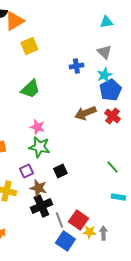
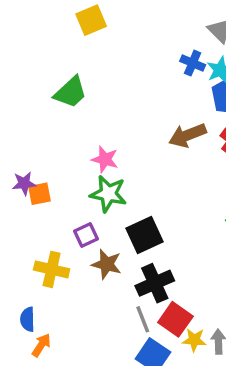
blue cross: (76, 66) -> (193, 63), moved, turned 32
green trapezoid: (30, 89) -> (71, 92), moved
black square: (60, 171) -> (144, 235), size x1.5
black cross: (41, 206) -> (155, 283), moved

